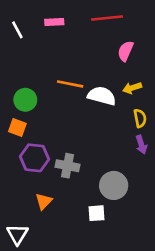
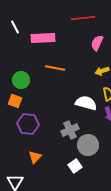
pink rectangle: (54, 22) -> (43, 38), moved, size x1.6
white semicircle: (102, 96) -> (86, 103), moved
gray cross: (67, 166) -> (70, 130), moved, turned -36
white square: (96, 213) -> (75, 166), turned -32

